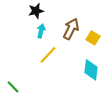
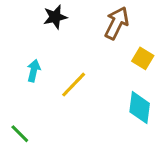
brown arrow: (71, 29) -> (117, 23), moved
cyan arrow: (41, 31) -> (34, 71), moved

